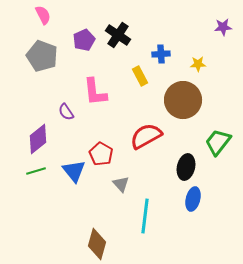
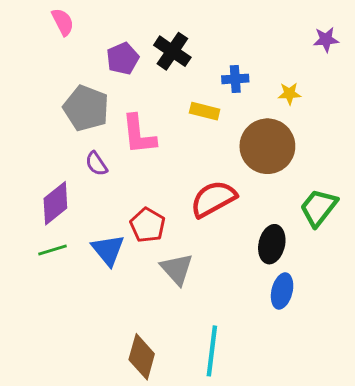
gray pentagon: (42, 56) -> (86, 108), moved
yellow rectangle: (140, 76) -> (205, 111), turned -48
gray triangle: (121, 184) -> (177, 269), size x1.4
cyan line: (145, 216) -> (212, 351), moved

